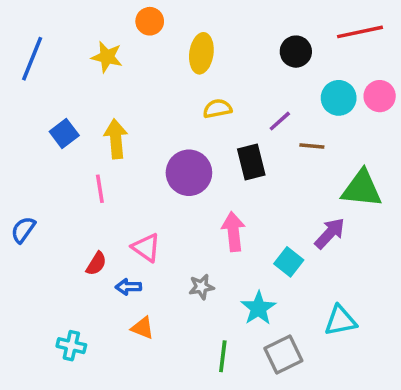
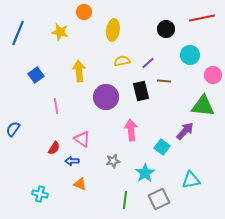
pink circle: (380, 96) -> (213, 75), moved
purple line: (280, 121) -> (148, 63), moved
yellow arrow: (116, 139) -> (79, 71), moved
brown line: (312, 146) -> (164, 81), moved

